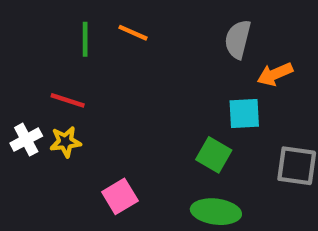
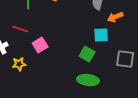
yellow star: (65, 142) -> (19, 64), moved
pink square: (120, 196) -> (40, 45), moved

